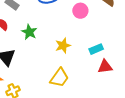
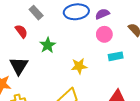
cyan rectangle: (96, 49) -> (116, 56), moved

